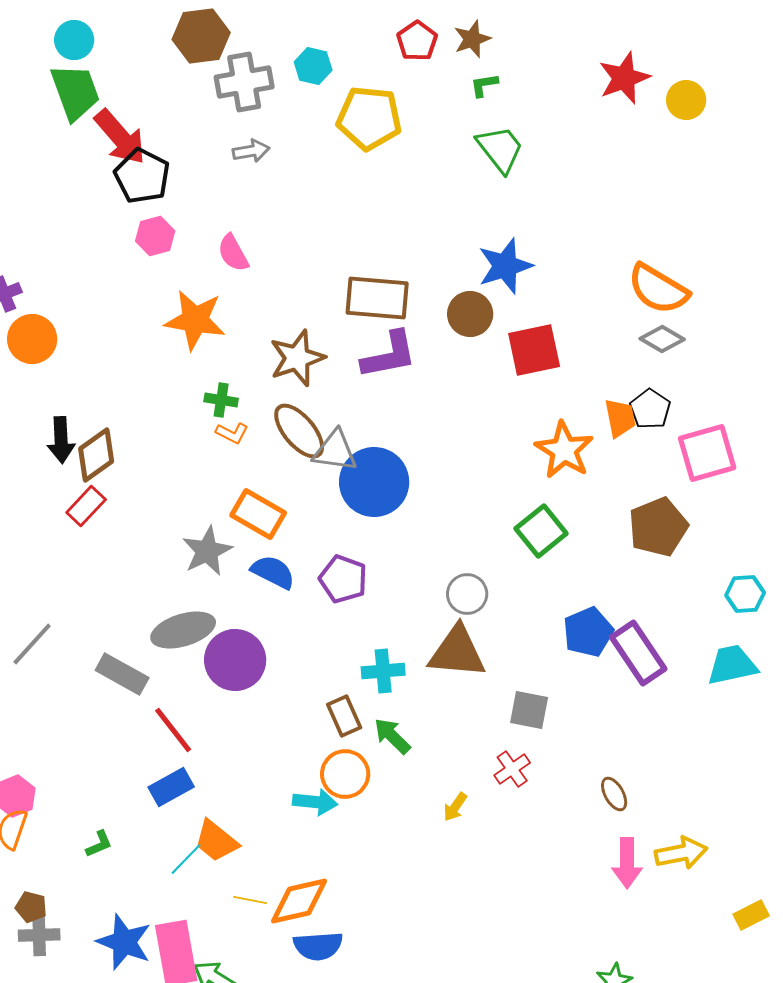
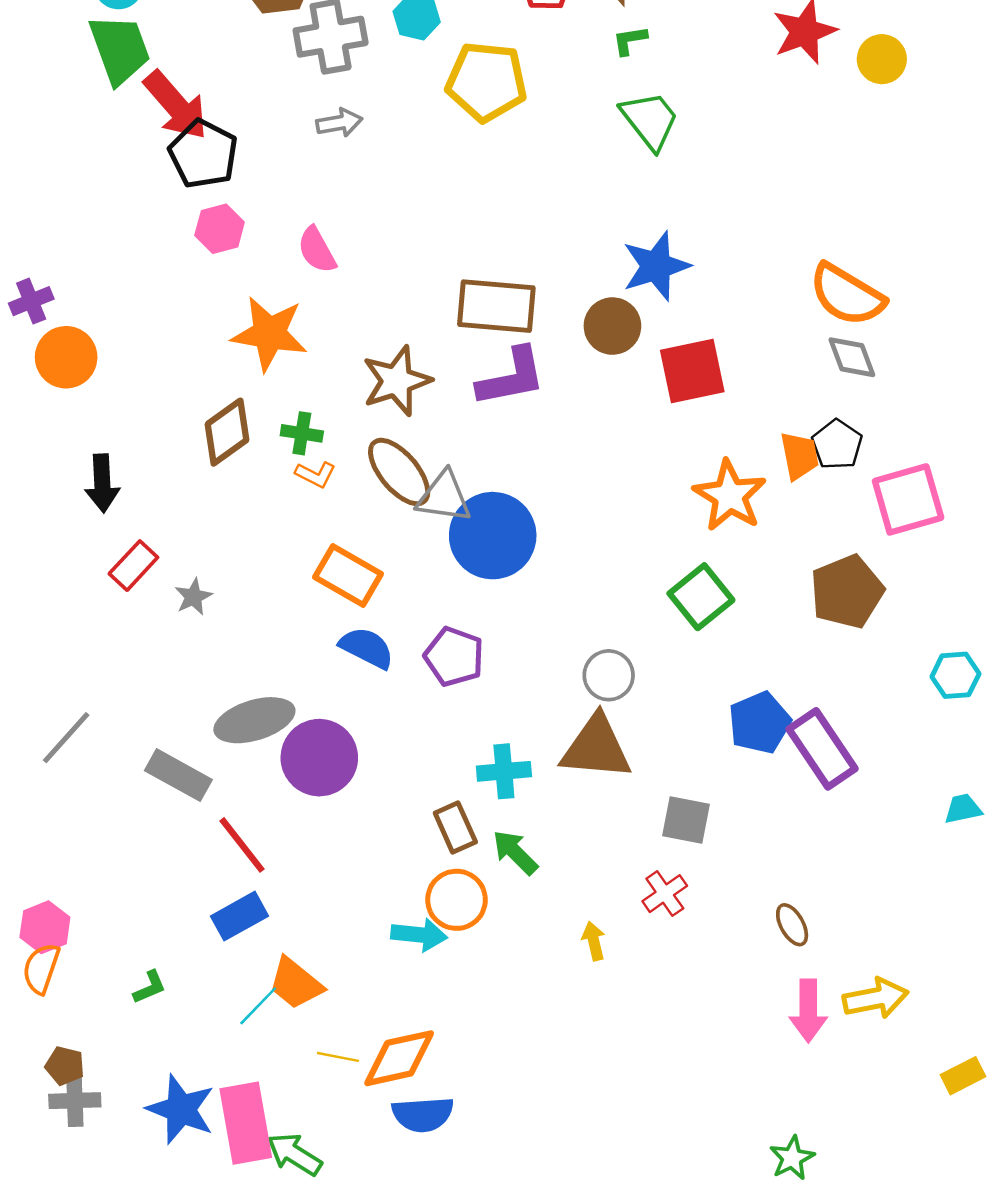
gray diamond: (662, 339) -> (852, 357), turned 39
brown diamond: (96, 455) -> (227, 432), moved
gray star: (207, 551) -> (193, 597), moved, size x0.6
cyan trapezoid: (732, 665) -> (963, 809), moved, size x0.6
yellow arrow: (455, 807) -> (594, 941), turned 132

